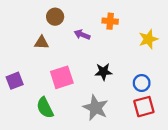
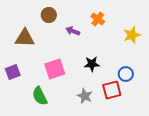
orange cross: (110, 21) -> (98, 19), turned 32
brown triangle: (42, 43) -> (25, 38), moved, size x1.5
red square: (144, 107) -> (112, 90), moved
gray star: (96, 108) -> (85, 96), size x0.7

